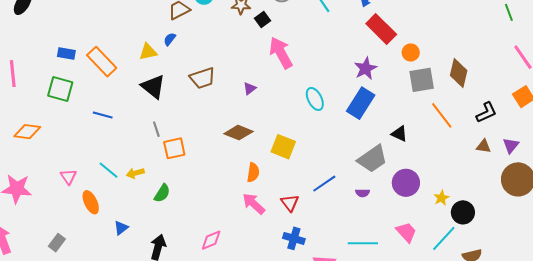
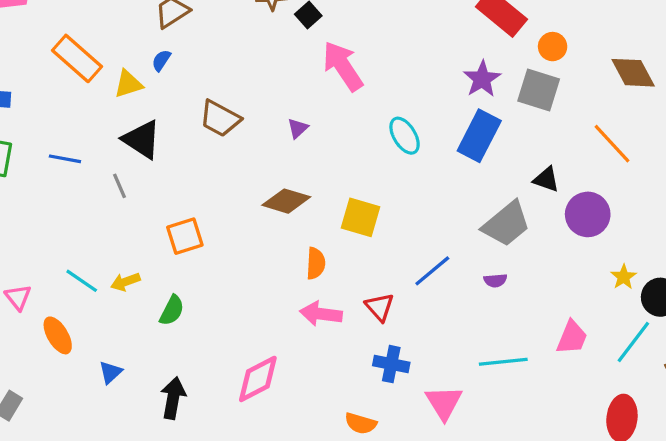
orange rectangle: (102, 62) -> (77, 58), moved
brown diamond: (459, 73) -> (633, 73), turned -36
brown trapezoid: (202, 78) -> (220, 118), turned 52
gray square: (422, 80) -> (539, 90), moved, turned 32
blue line: (103, 115) -> (65, 159), moved
gray line: (156, 129) -> (120, 186), moved
purple circle: (406, 183) -> (588, 214), moved
pink arrow: (254, 204) -> (321, 314), turned -30
pink trapezoid: (406, 232) -> (572, 337), turned 70
pink diamond: (211, 240) -> (258, 379), size x1.4

